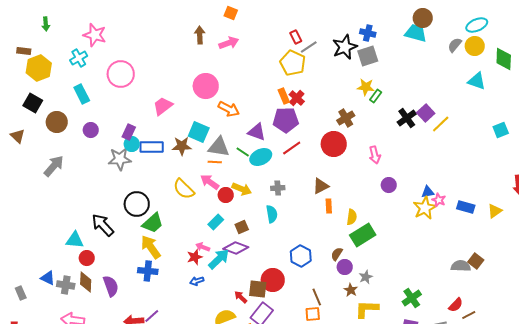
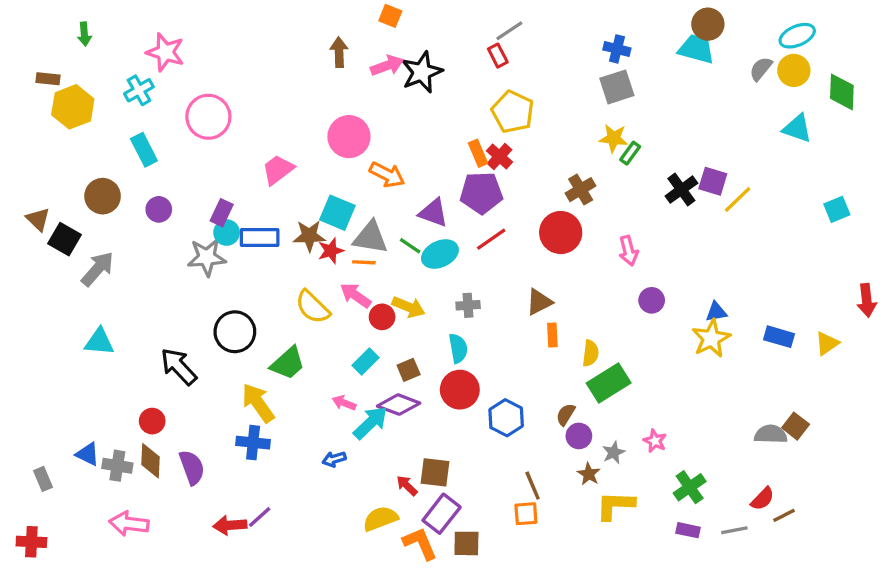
gray line: (309, 47) -> (509, 31), moved
black star: (345, 47) -> (422, 72), moved
yellow pentagon: (293, 63) -> (513, 112), moved
black square: (33, 103) -> (65, 239), moved
purple square: (426, 113) -> (713, 181), turned -30
pink star: (439, 200) -> (655, 441), moved
green trapezoid: (153, 223) -> (288, 363), moved
cyan triangle: (75, 240) -> (99, 342), moved
red star: (195, 257) -> (331, 251), moved
red circle: (273, 280) -> (460, 390), moved

